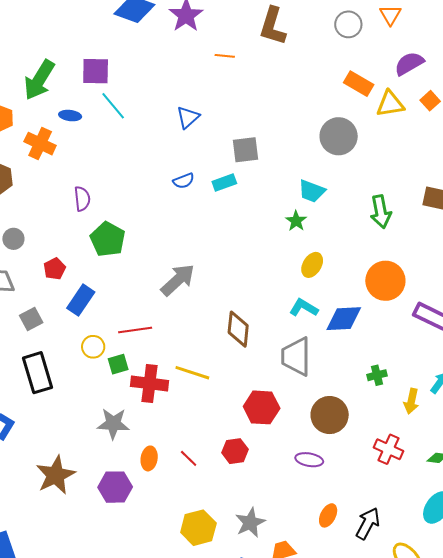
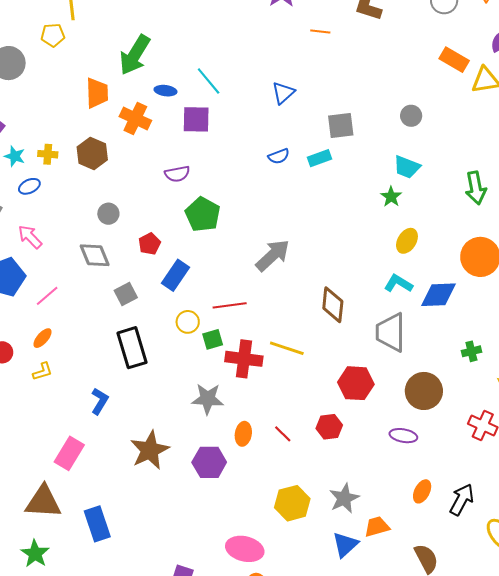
purple square: (96, 71) -> (196, 119), moved
gray circle: (339, 136) -> (411, 116), moved, size x0.6
purple semicircle: (82, 199) -> (177, 174), turned 85

